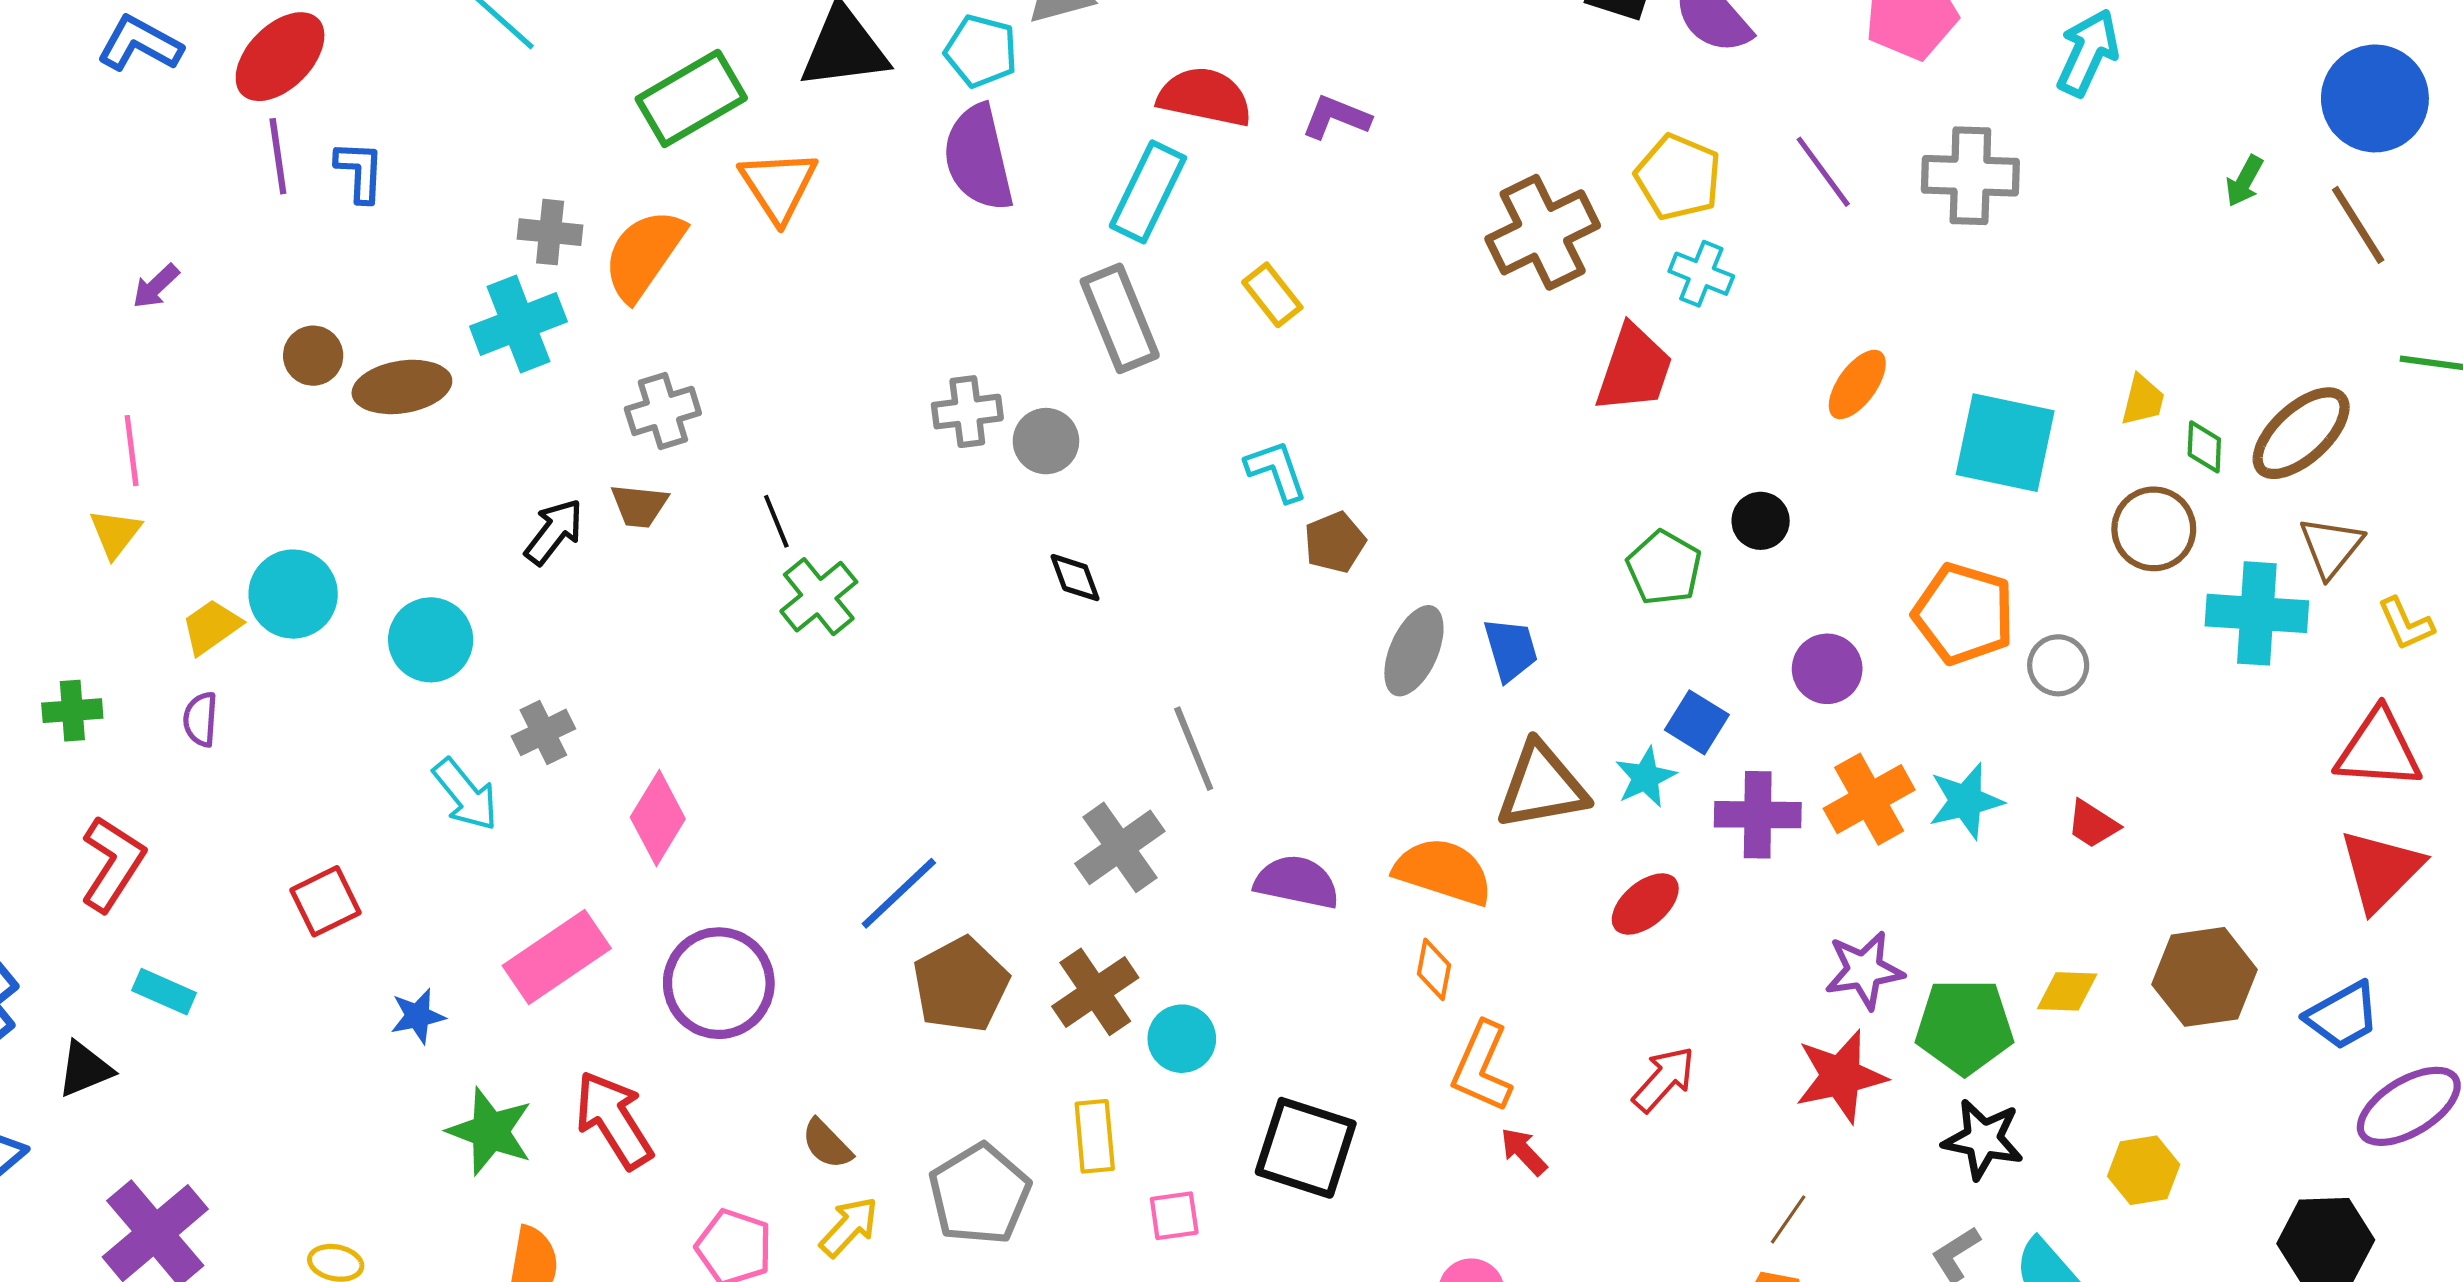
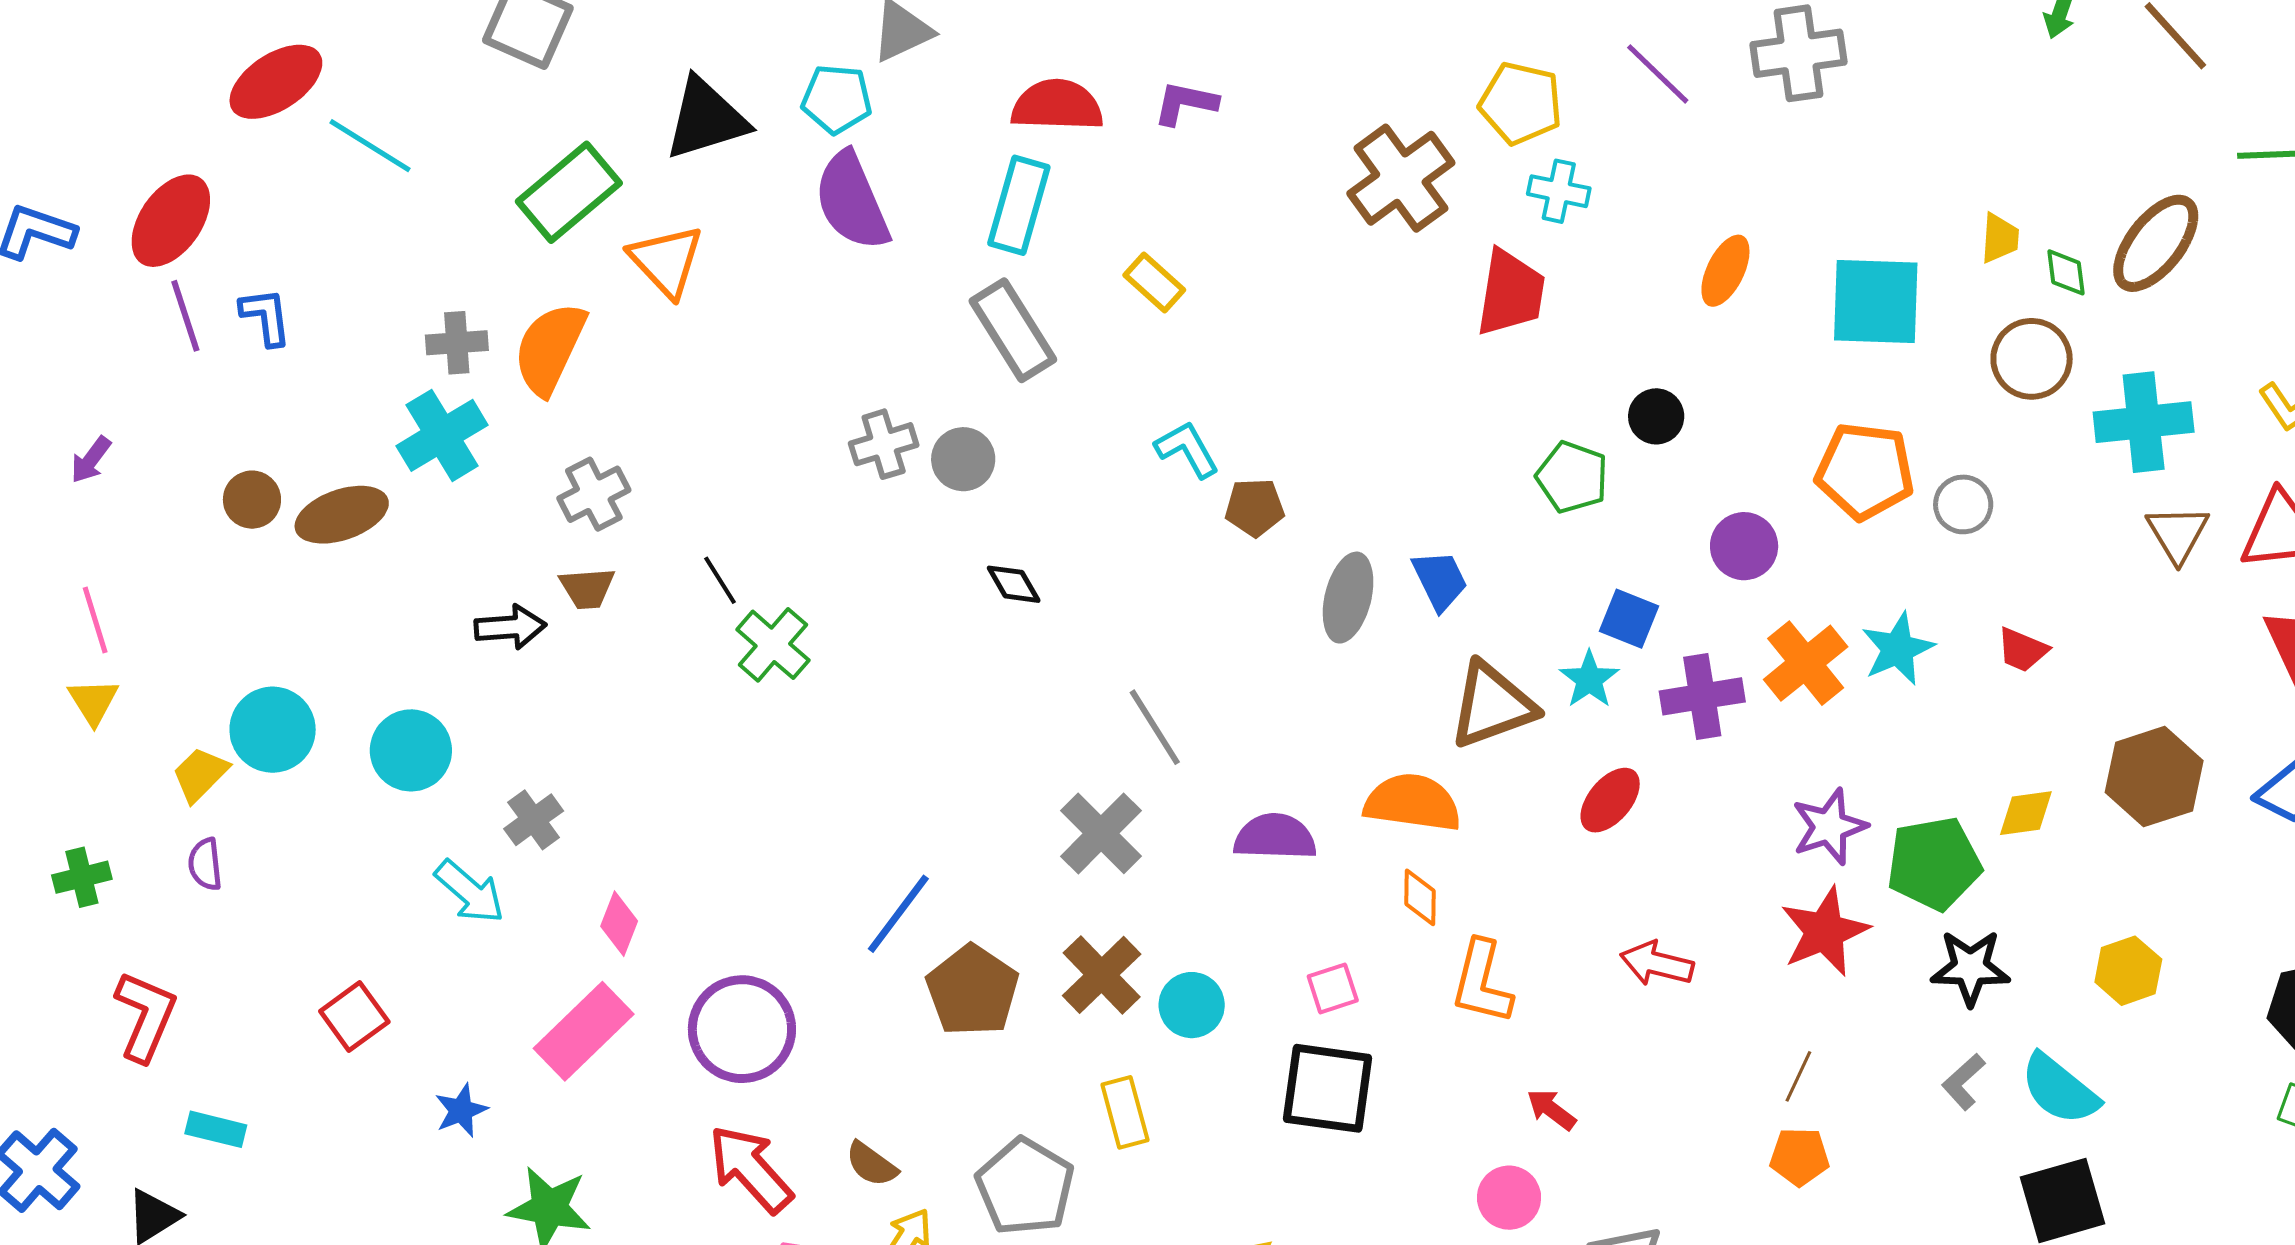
black arrow: (554, 532) -> (510, 627), turned 58
brown pentagon: (1335, 542) -> (1255, 507), turned 30
brown triangle: (2331, 547) -> (2178, 534), moved
pink diamond: (658, 818) -> (619, 924), moved, size x0.7
red arrow: (1664, 1079) -> (1657, 964), turned -108
red arrow: (614, 1120) -> (750, 1169), moved
red arrow: (1524, 1152) -> (1551, 1109), moved
pink square: (1174, 1216) -> (1333, 988), moved

